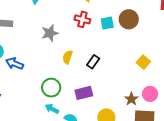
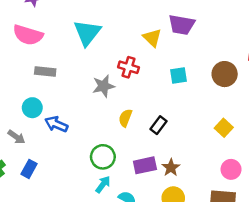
red cross: (82, 19) -> (128, 67), moved
brown circle: (129, 19) -> (225, 74), moved
brown star: (131, 99) -> (171, 168), moved
cyan arrow: (52, 109) -> (103, 184), turned 96

